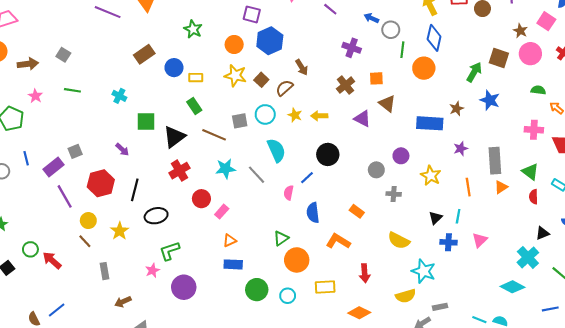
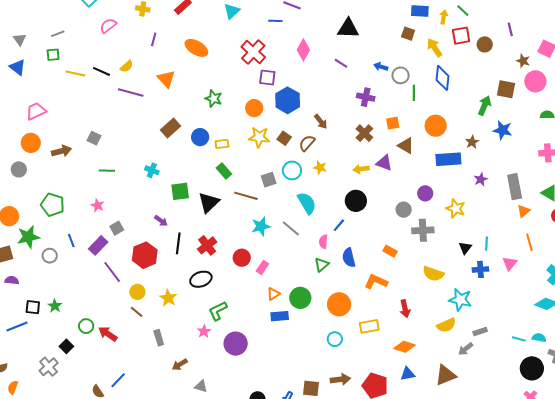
orange circle: (424, 68) -> (436, 126), moved
pink star: (35, 96) -> (98, 205), moved
yellow arrow: (319, 116) -> (361, 169), moved
red cross: (179, 171) -> (207, 245), moved
orange line: (468, 187) -> (529, 242), moved
black line: (135, 190) -> (178, 243), moved
gray cross: (394, 194) -> (423, 230), size x1.5
green triangle: (281, 238) -> (322, 265), moved
green circle: (257, 290) -> (300, 298), moved

